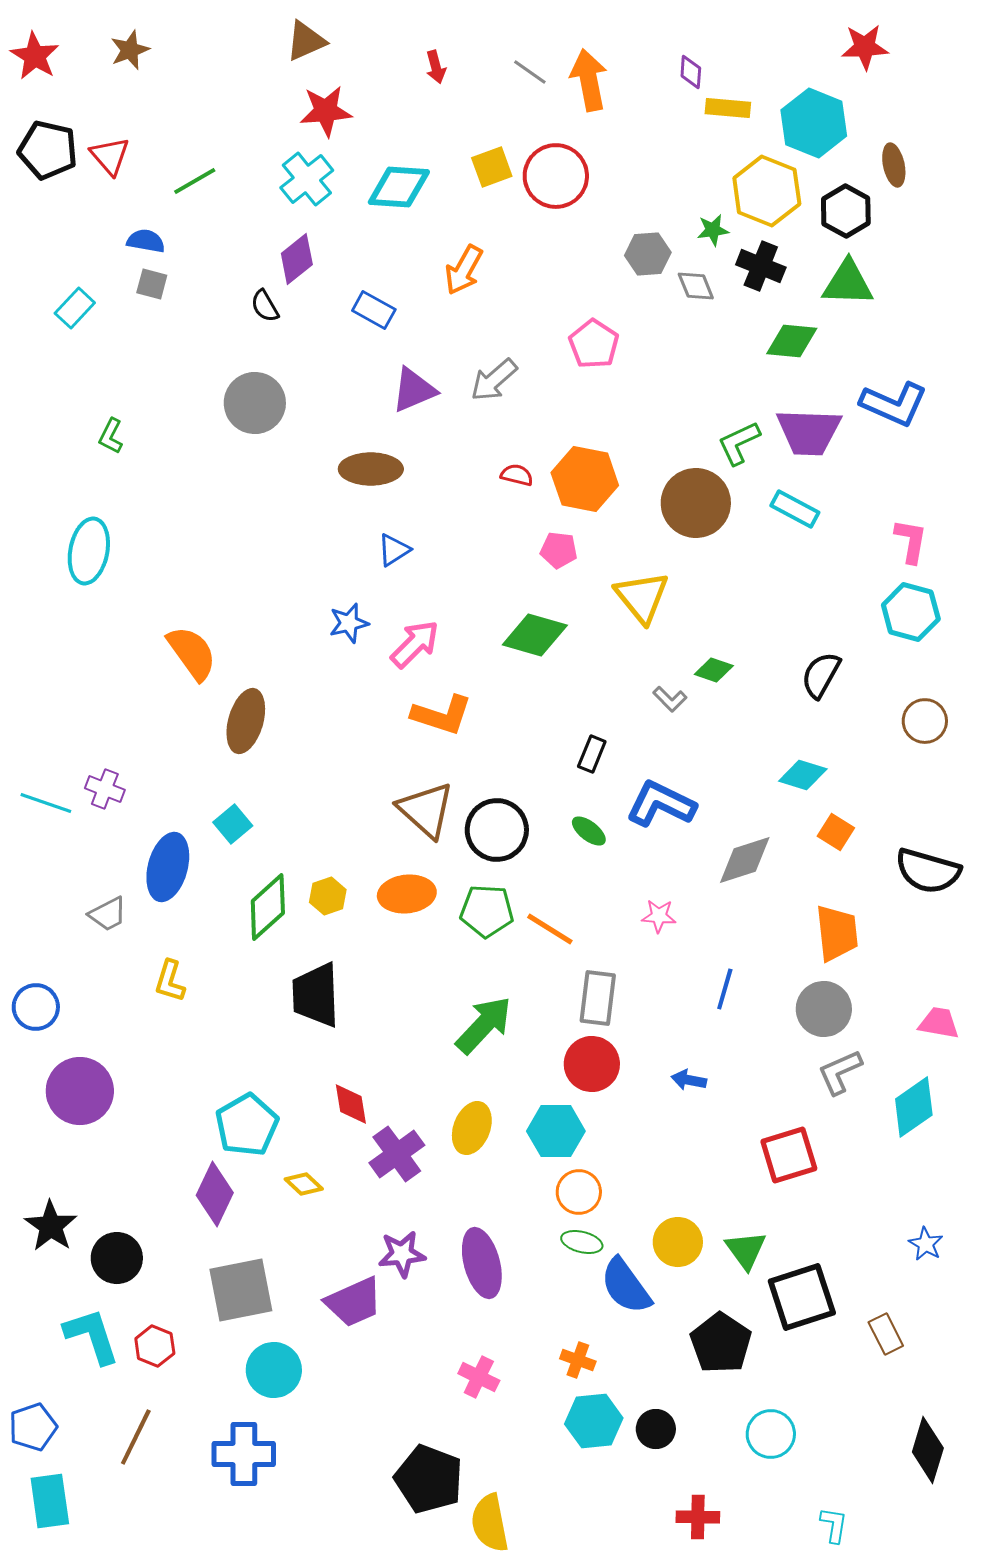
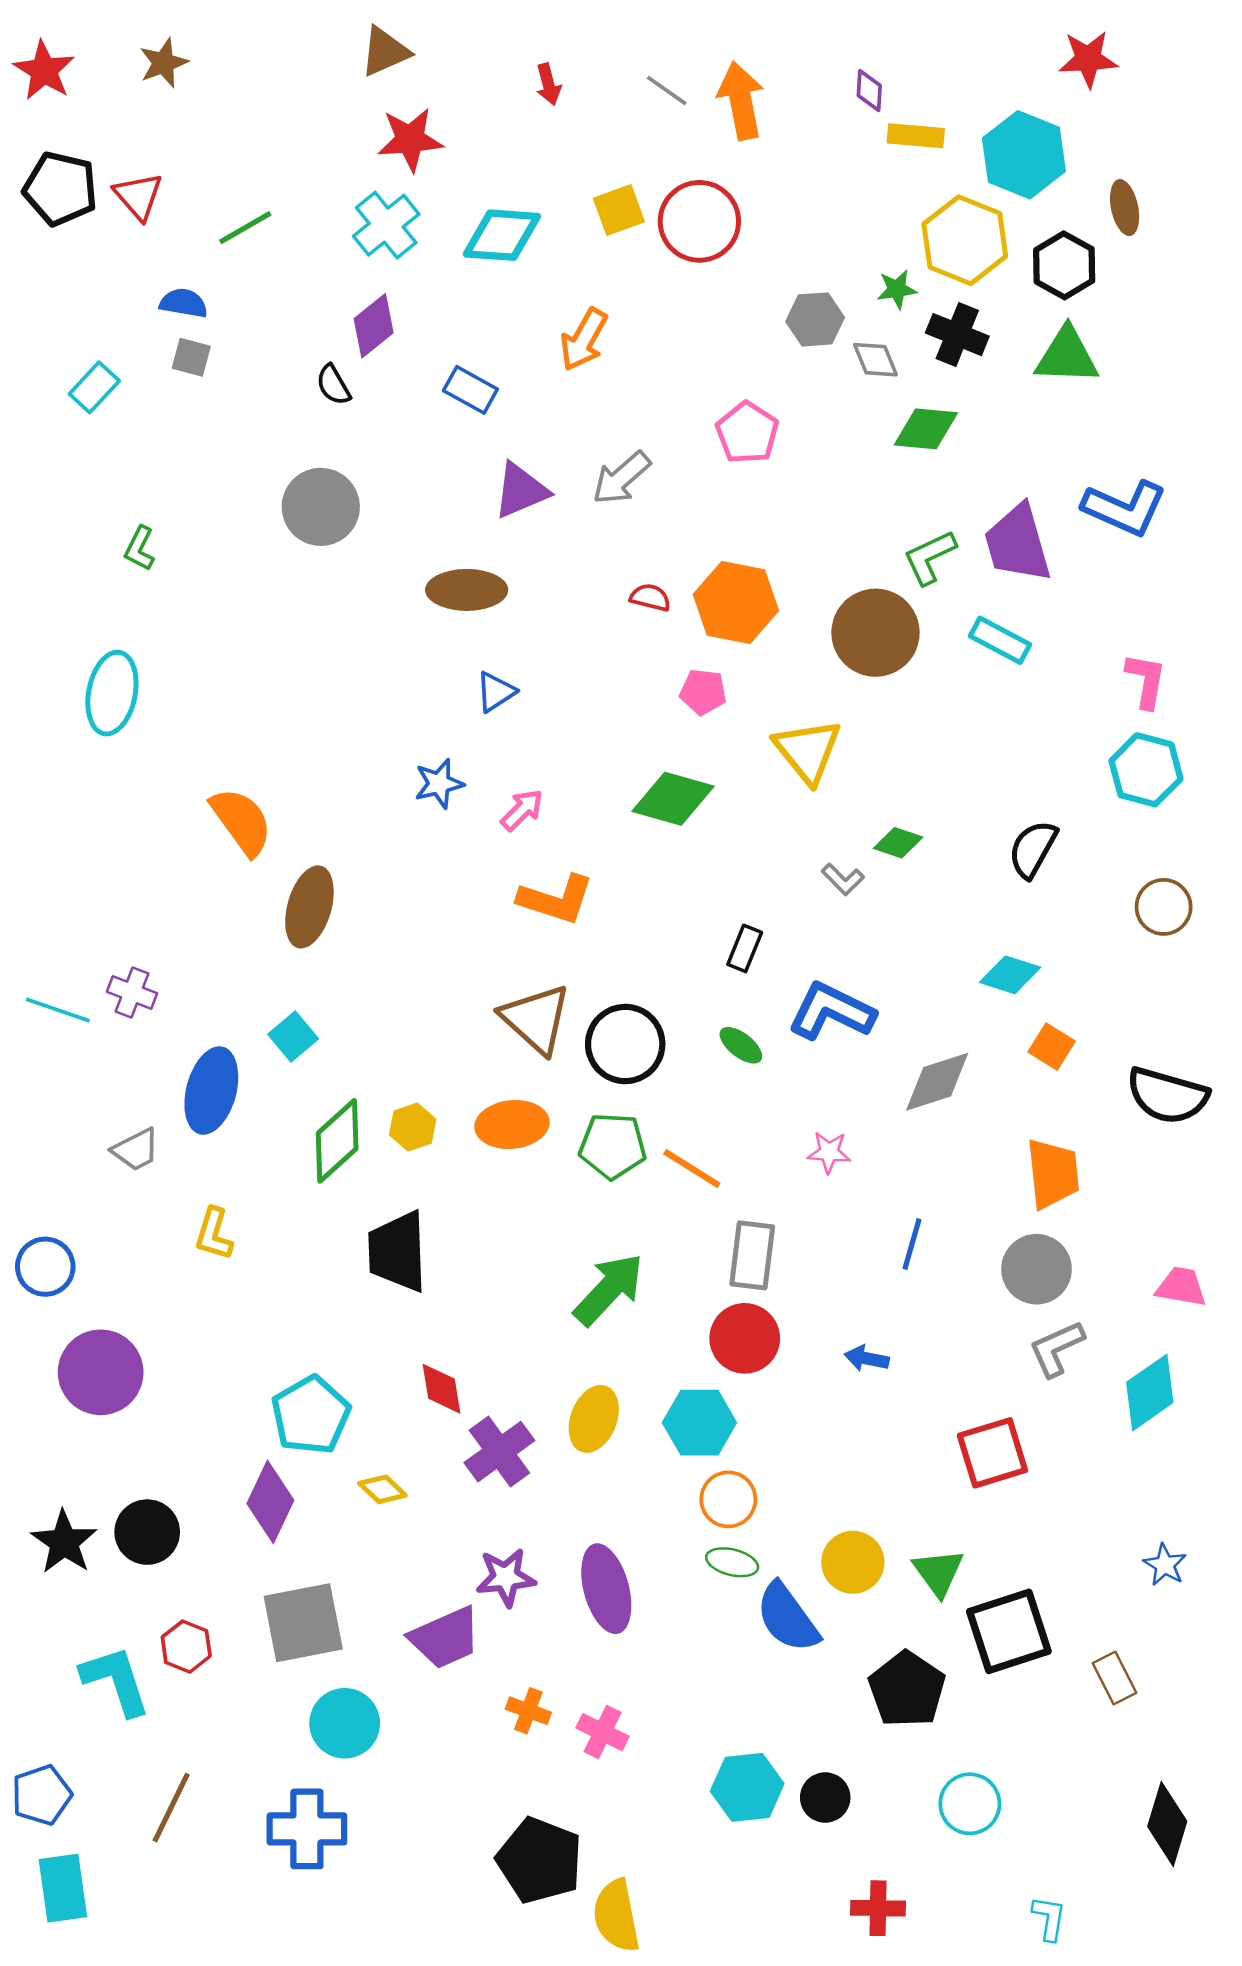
green diamond: (792, 341) -> (926, 429), moved
purple trapezoid: (809, 432) -> (1018, 543), turned 72
pink arrow: (415, 644) -> (522, 810), size x0.7
black circle: (117, 1258) -> (147, 1532), moved
red hexagon: (155, 1346) -> (186, 1647), moved
orange cross: (578, 1360) -> (528, 1711), moved

